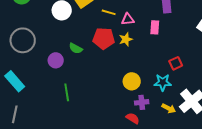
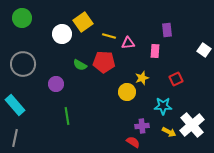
yellow star: (126, 39) -> (142, 78), moved
green semicircle: (76, 48) -> (80, 65), moved
red square: (176, 63) -> (176, 79), moved
yellow circle: (132, 81) -> (127, 92), moved

